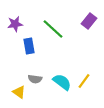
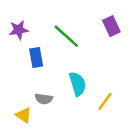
purple rectangle: (89, 21) -> (111, 26), turned -63
cyan semicircle: (62, 82) -> (78, 84), moved, turned 36

